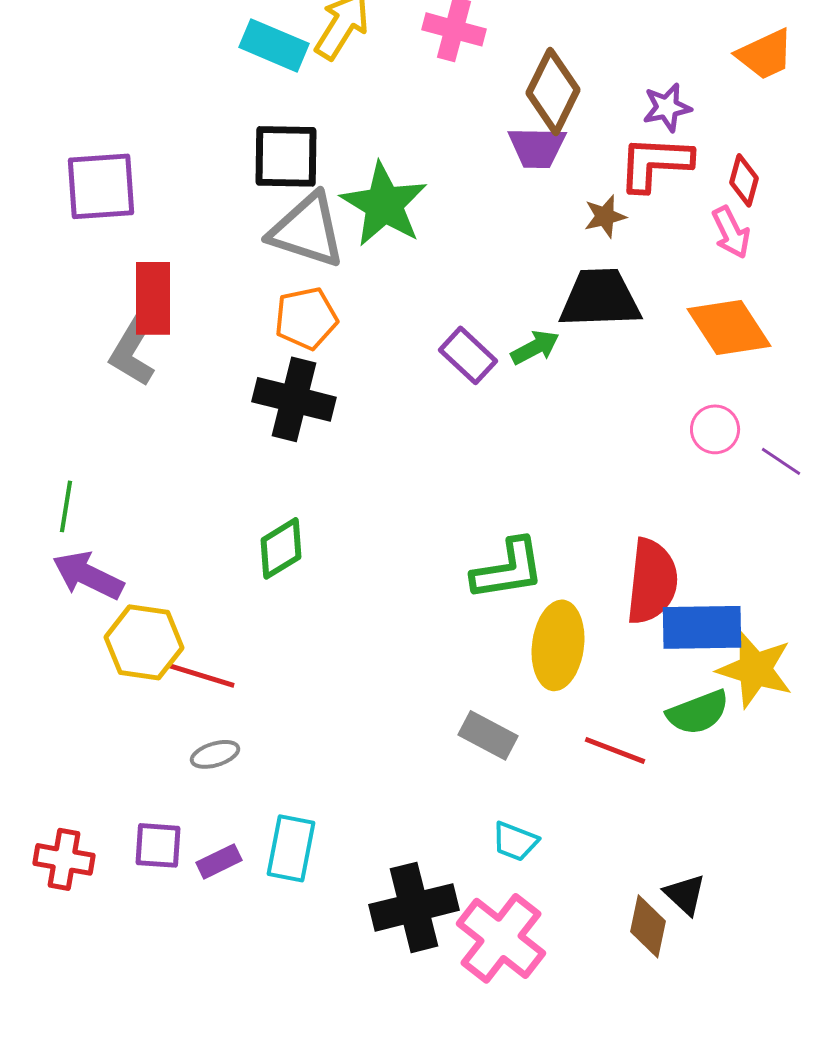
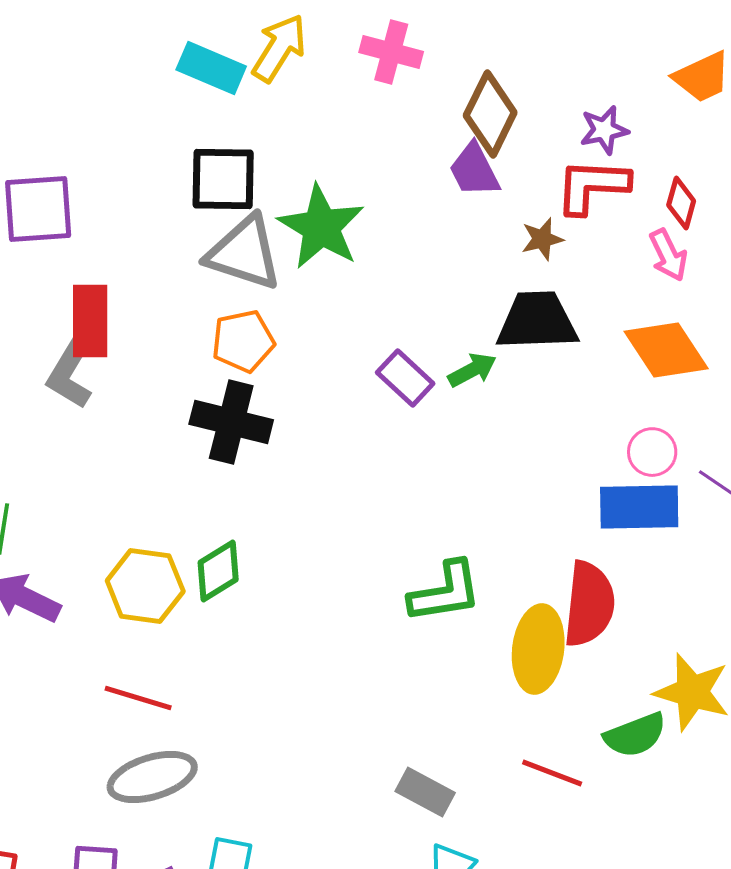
purple trapezoid: (537, 147) -> (474, 170), turned 62
blue rectangle: (702, 627) -> (639, 507), moved
yellow hexagon: (144, 642) -> (145, 586), moved
yellow ellipse: (558, 645) -> (538, 649), moved
gray rectangle: (488, 735) -> (425, 792), moved
gray ellipse: (215, 754) -> (152, 777), size x1.8

